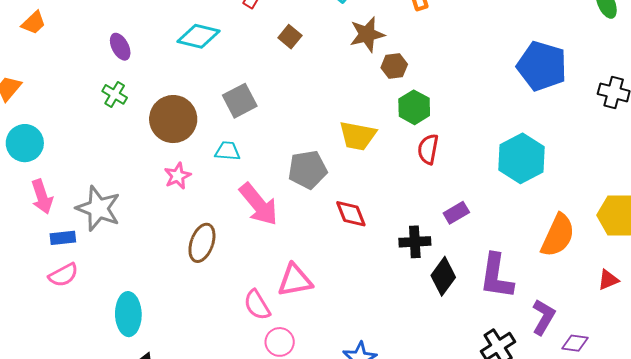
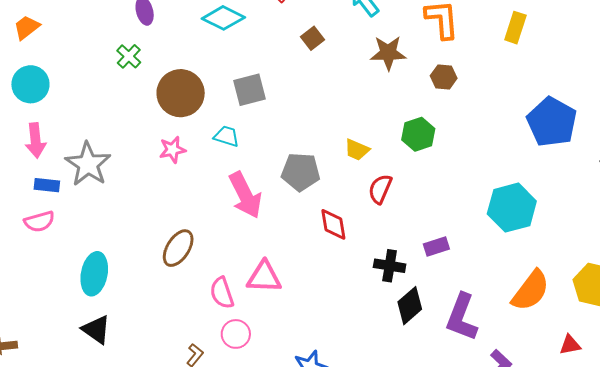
brown hexagon: (394, 66) -> (444, 77), moved
yellow trapezoid: (358, 136) -> (357, 150), size x0.7
red semicircle: (428, 149) -> (380, 189), moved
brown ellipse: (202, 243) -> (178, 248), moved

